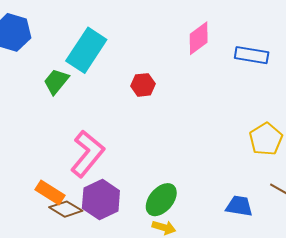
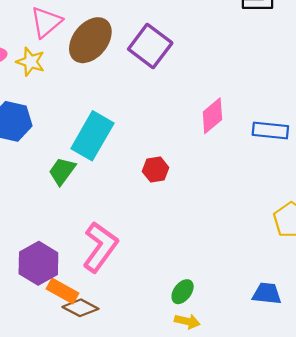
purple hexagon: (101, 200) -> (38, 263), moved
green ellipse: (161, 200) -> (183, 292), size x0.7

